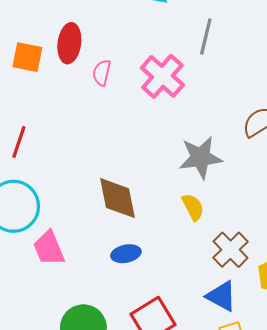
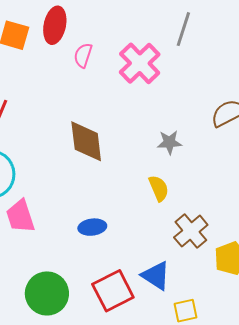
gray star: (200, 158) -> (169, 142), size x0.6
brown diamond: (117, 198) -> (86, 141), moved
blue triangle: (221, 296) -> (156, 276), moved

